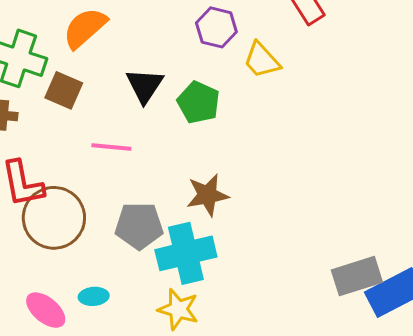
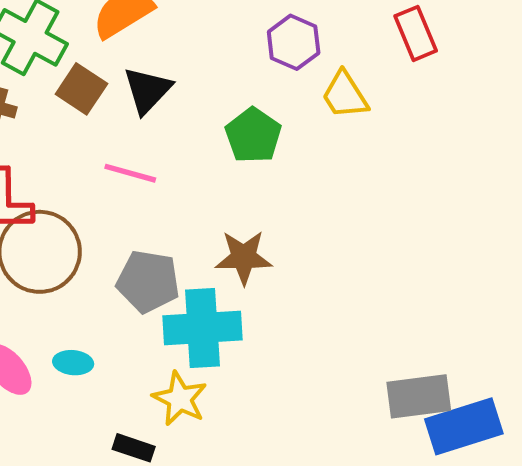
black triangle: (145, 86) -> (147, 90), moved

